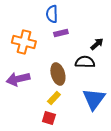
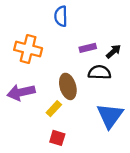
purple rectangle: (61, 33) -> (88, 48), moved
yellow rectangle: (54, 98) -> (54, 109), moved

